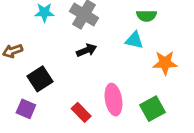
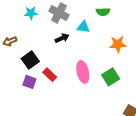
cyan triangle: (134, 40) -> (83, 27), moved
purple square: (26, 109) -> (29, 82), moved
red rectangle: (81, 112) -> (50, 75), moved

